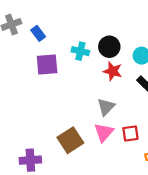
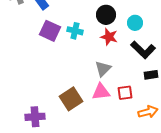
cyan cross: (80, 51) -> (75, 31), moved
purple square: (47, 65) -> (50, 31), turned 30
pink triangle: (104, 132) -> (101, 92), turned 42

